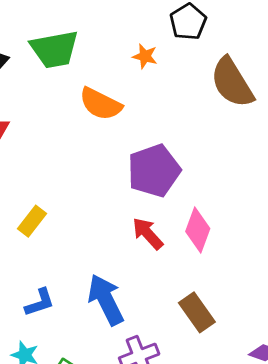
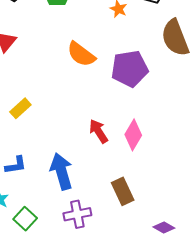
orange semicircle: (101, 104) -> (81, 54), moved
purple pentagon: (154, 171) -> (130, 69), moved

